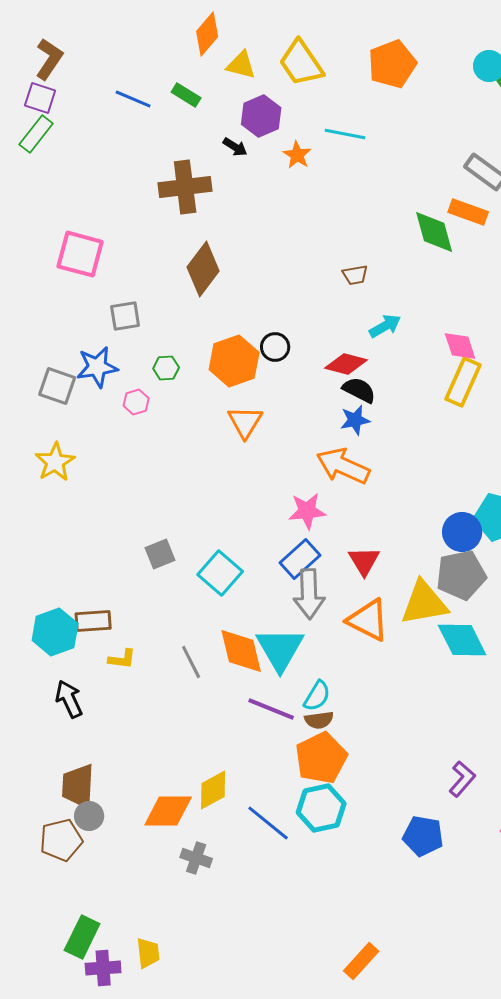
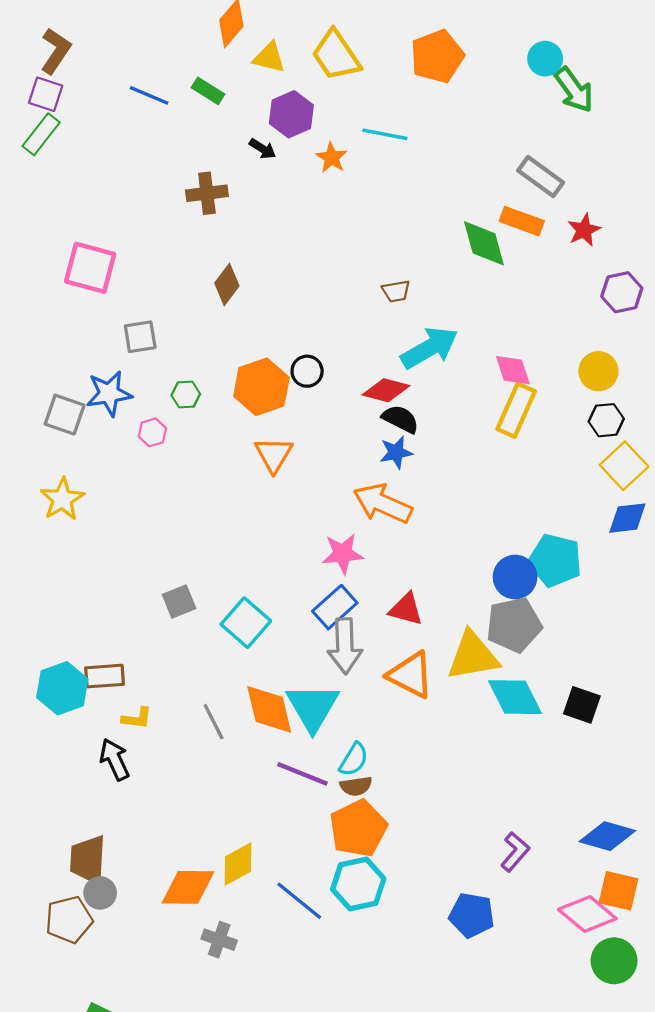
brown cross: (185, 187) -> (207, 193), size x0.7
brown diamond: (203, 269) -> (227, 284), size x0.7
cyan arrow: (385, 326) -> (429, 348), size x1.6
red triangle: (364, 561) -> (406, 609), turned -44
black arrow: (69, 699) -> (115, 759), moved

